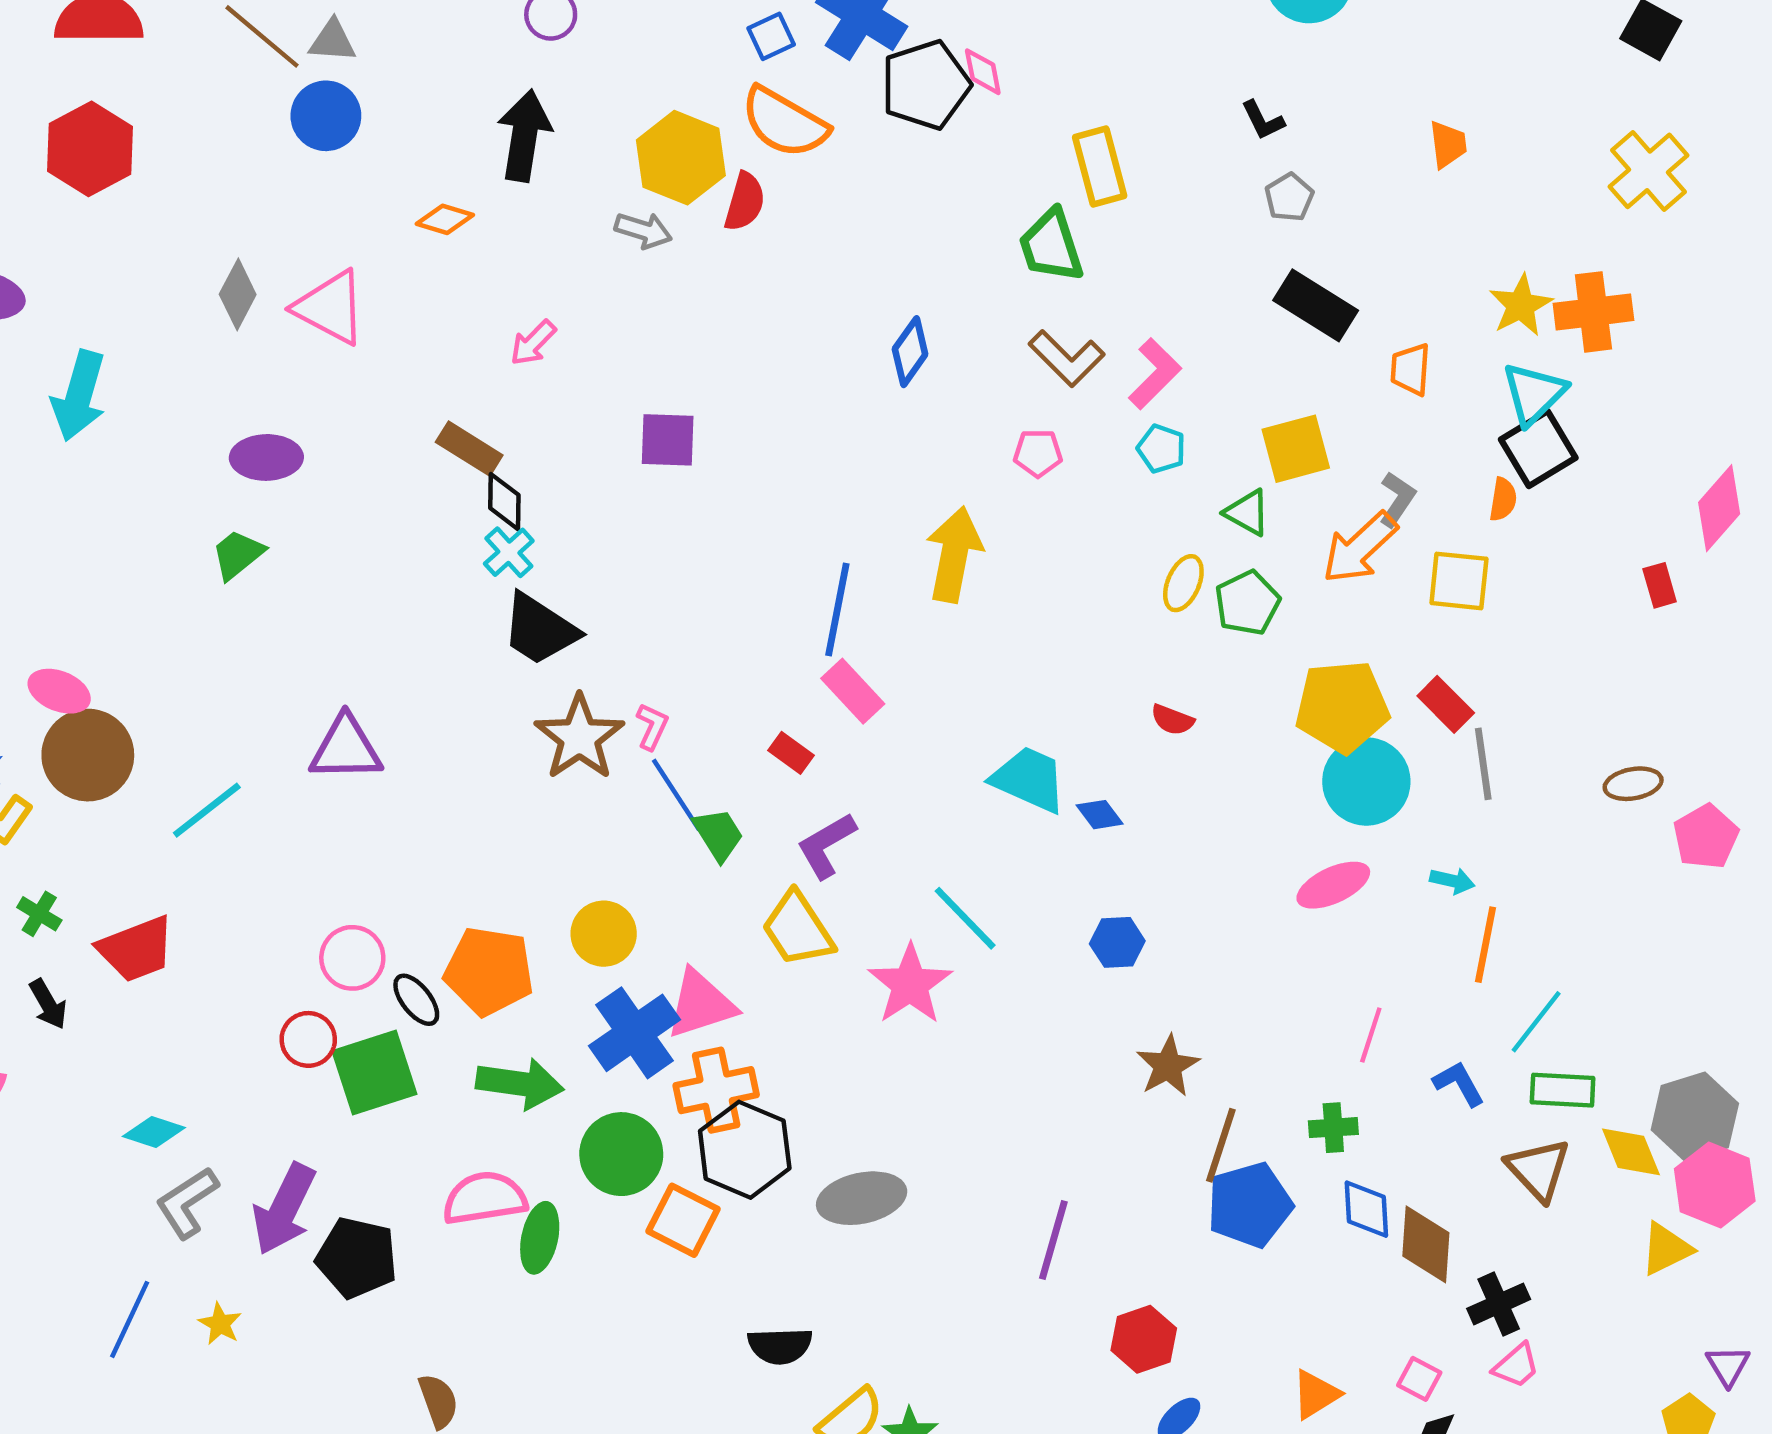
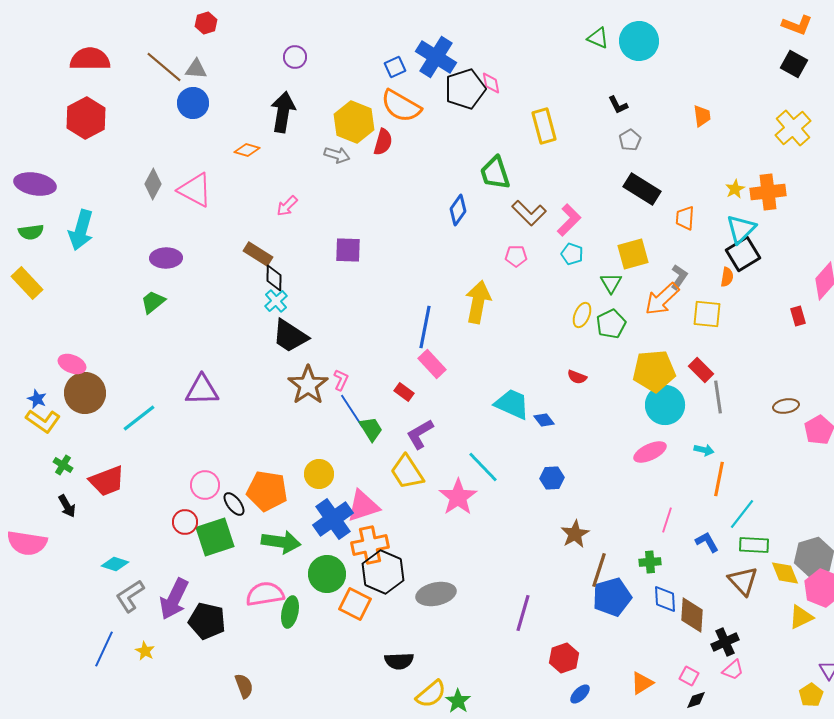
green trapezoid: (1051, 246) -> (495, 173), moved
yellow star: (1521, 305) -> (735, 189), size x0.7
green triangle: (1247, 513) -> (611, 283), turned 30

